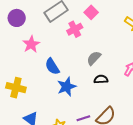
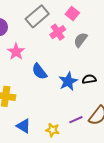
gray semicircle: (94, 58) -> (80, 40), moved
blue star: (67, 87) -> (68, 81), moved

